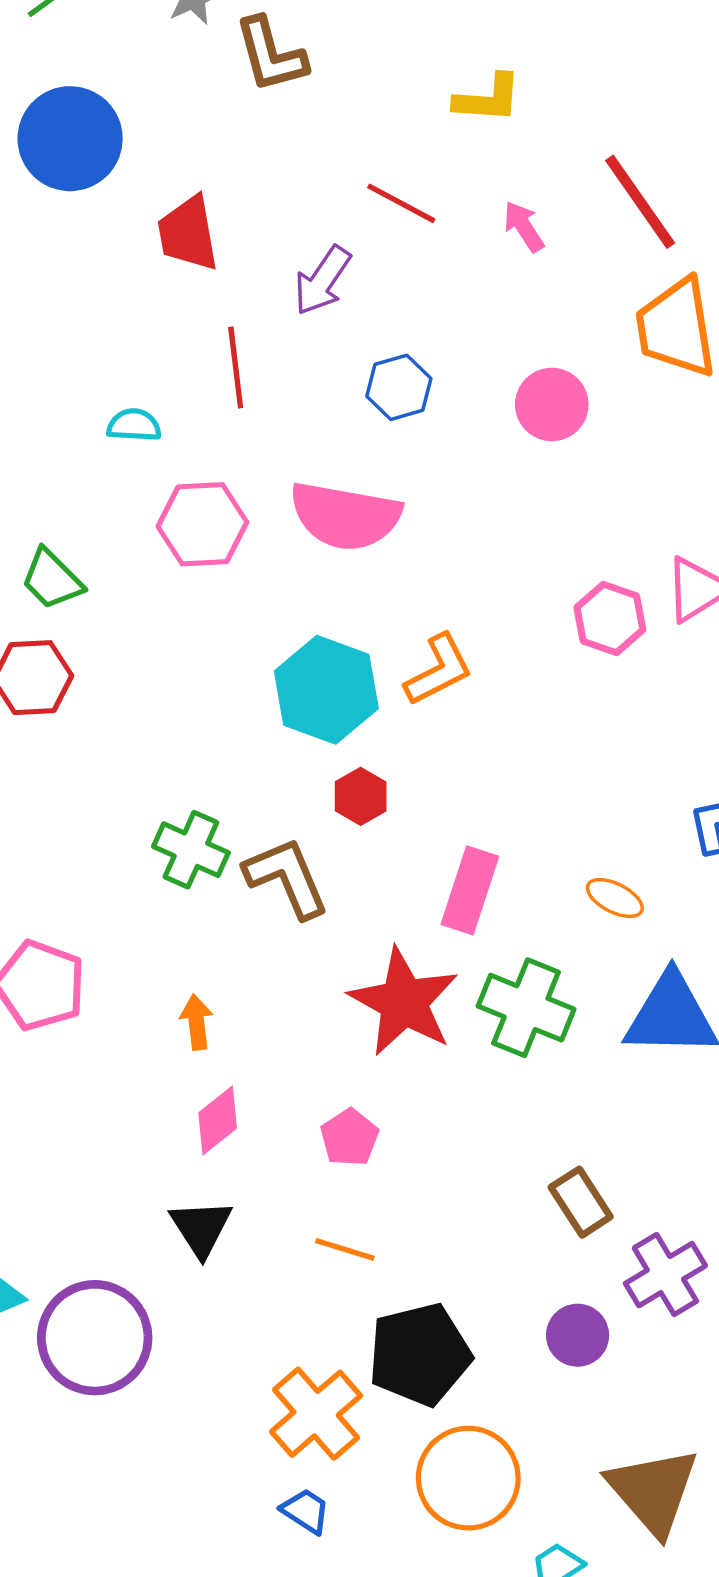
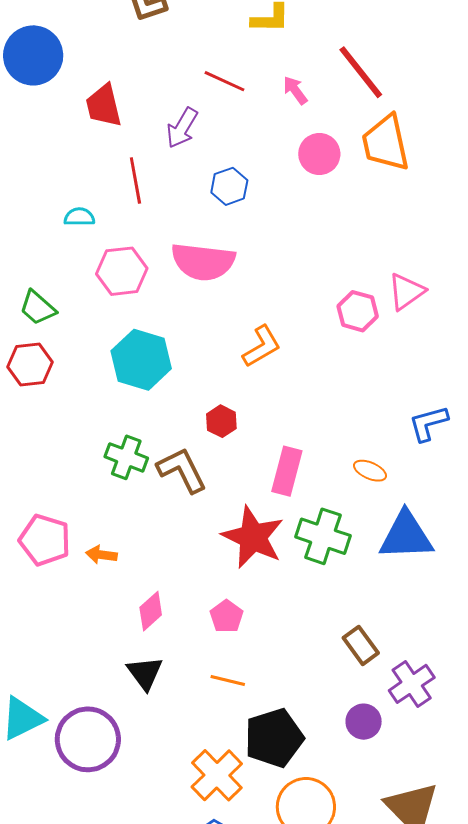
pink circle: (552, 405) -> (319, 154), moved
cyan hexagon: (326, 690) -> (141, 360), moved
orange arrow: (197, 1022) -> (101, 555), moved, turned -72

